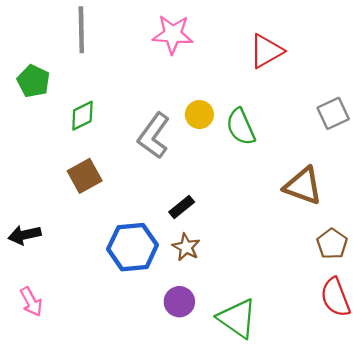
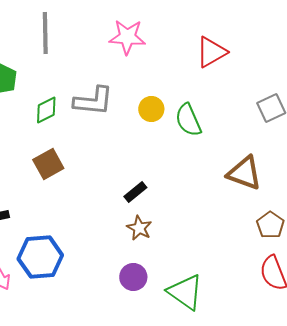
gray L-shape: (154, 136) -> (93, 101), moved, turned -120
blue hexagon: (133, 247) -> (40, 257), moved

